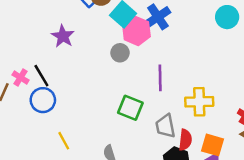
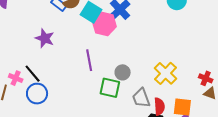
gray circle: (120, 53) -> (123, 72), moved
purple line: (160, 78) -> (89, 60), moved
yellow cross: (199, 102) -> (166, 73), turned -35

